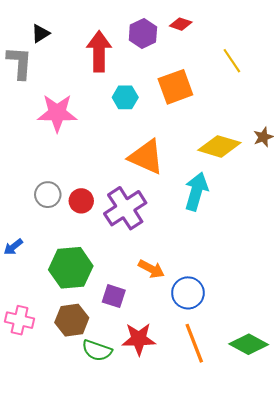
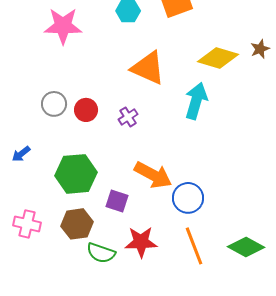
purple cross: (125, 208) -> (128, 117), size x0.5
orange arrow: (151, 269) -> (153, 175), size x1.5

